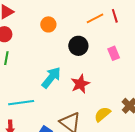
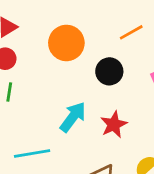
orange circle: (48, 24) -> (66, 43), size x1.6

